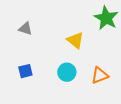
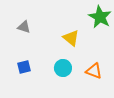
orange triangle: (100, 75) -> (94, 71), turned 42

